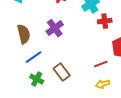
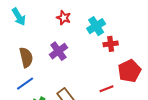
blue line: (34, 57) -> (25, 84), moved

